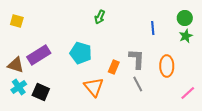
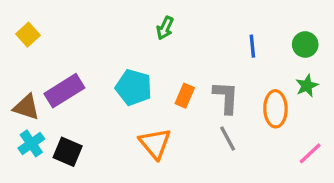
green circle: (185, 18) -> (305, 44), moved
yellow square: (17, 21) -> (28, 35), turned 32
green star: (186, 36) -> (307, 86), moved
orange rectangle: (114, 67) -> (185, 96), moved

